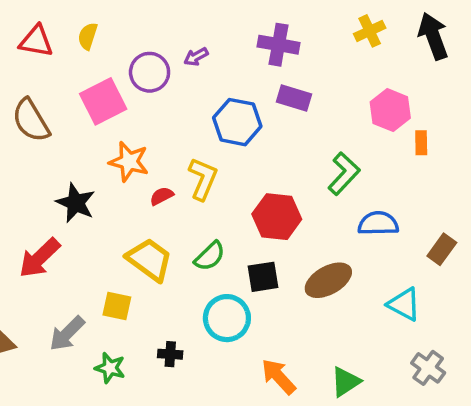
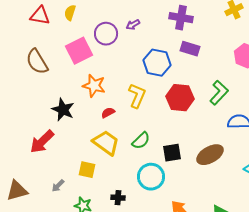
red semicircle: (162, 196) -> (108, 113), moved
red hexagon: (277, 217) -> (180, 98), moved
gray arrow: (67, 334) -> (58, 186), size x0.6

